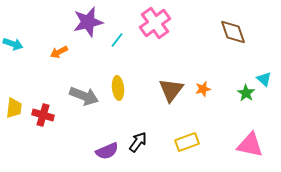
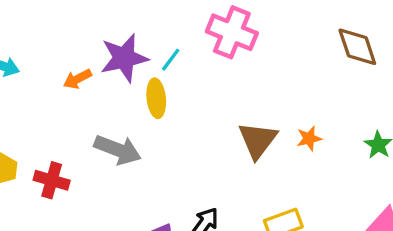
purple star: (88, 22) -> (124, 58), moved
pink cross: (155, 23) -> (232, 32), turned -32
yellow ellipse: (118, 88) -> (156, 98), moved

